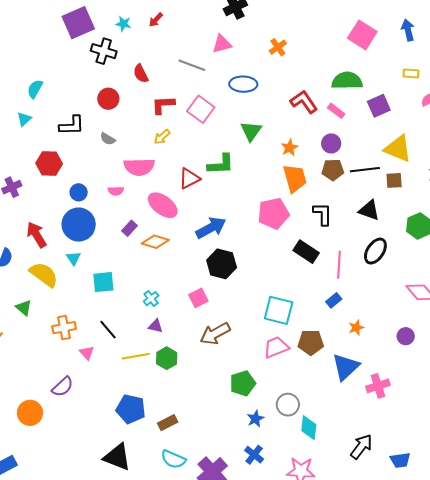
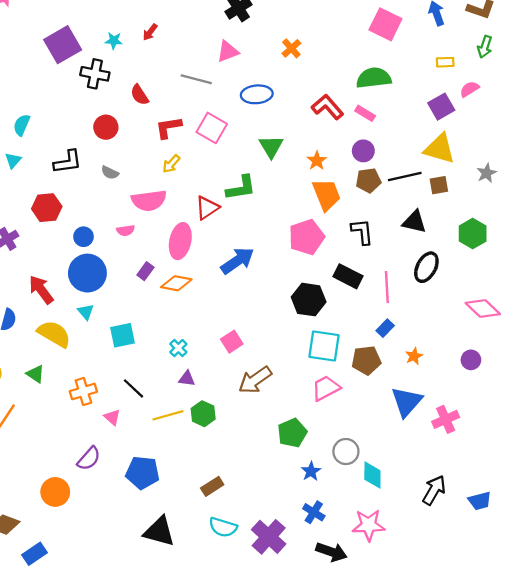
purple square: (379, 106) -> (441, 107), moved
pink ellipse: (163, 205) -> (180, 241), turned 72
black hexagon: (222, 264) -> (309, 300), moved
brown pentagon: (311, 342) -> (366, 360), moved
blue pentagon: (131, 409) -> (143, 473), moved

